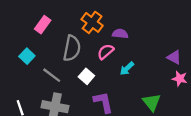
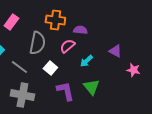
orange cross: (92, 22) -> (55, 20), turned -30
purple triangle: (174, 57) -> (115, 51), moved
green triangle: (152, 102) -> (91, 87), moved

